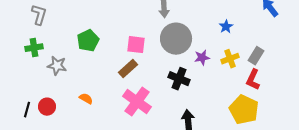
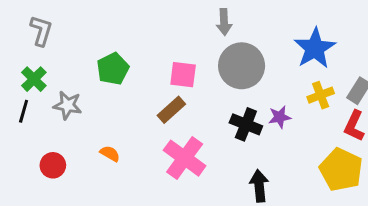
blue star: (226, 27) -> (315, 48), size x2.0
green cross: (34, 48) -> (34, 79), turned -36
purple star: (202, 58) -> (280, 117), moved
black line: (27, 110) -> (24, 111), moved

